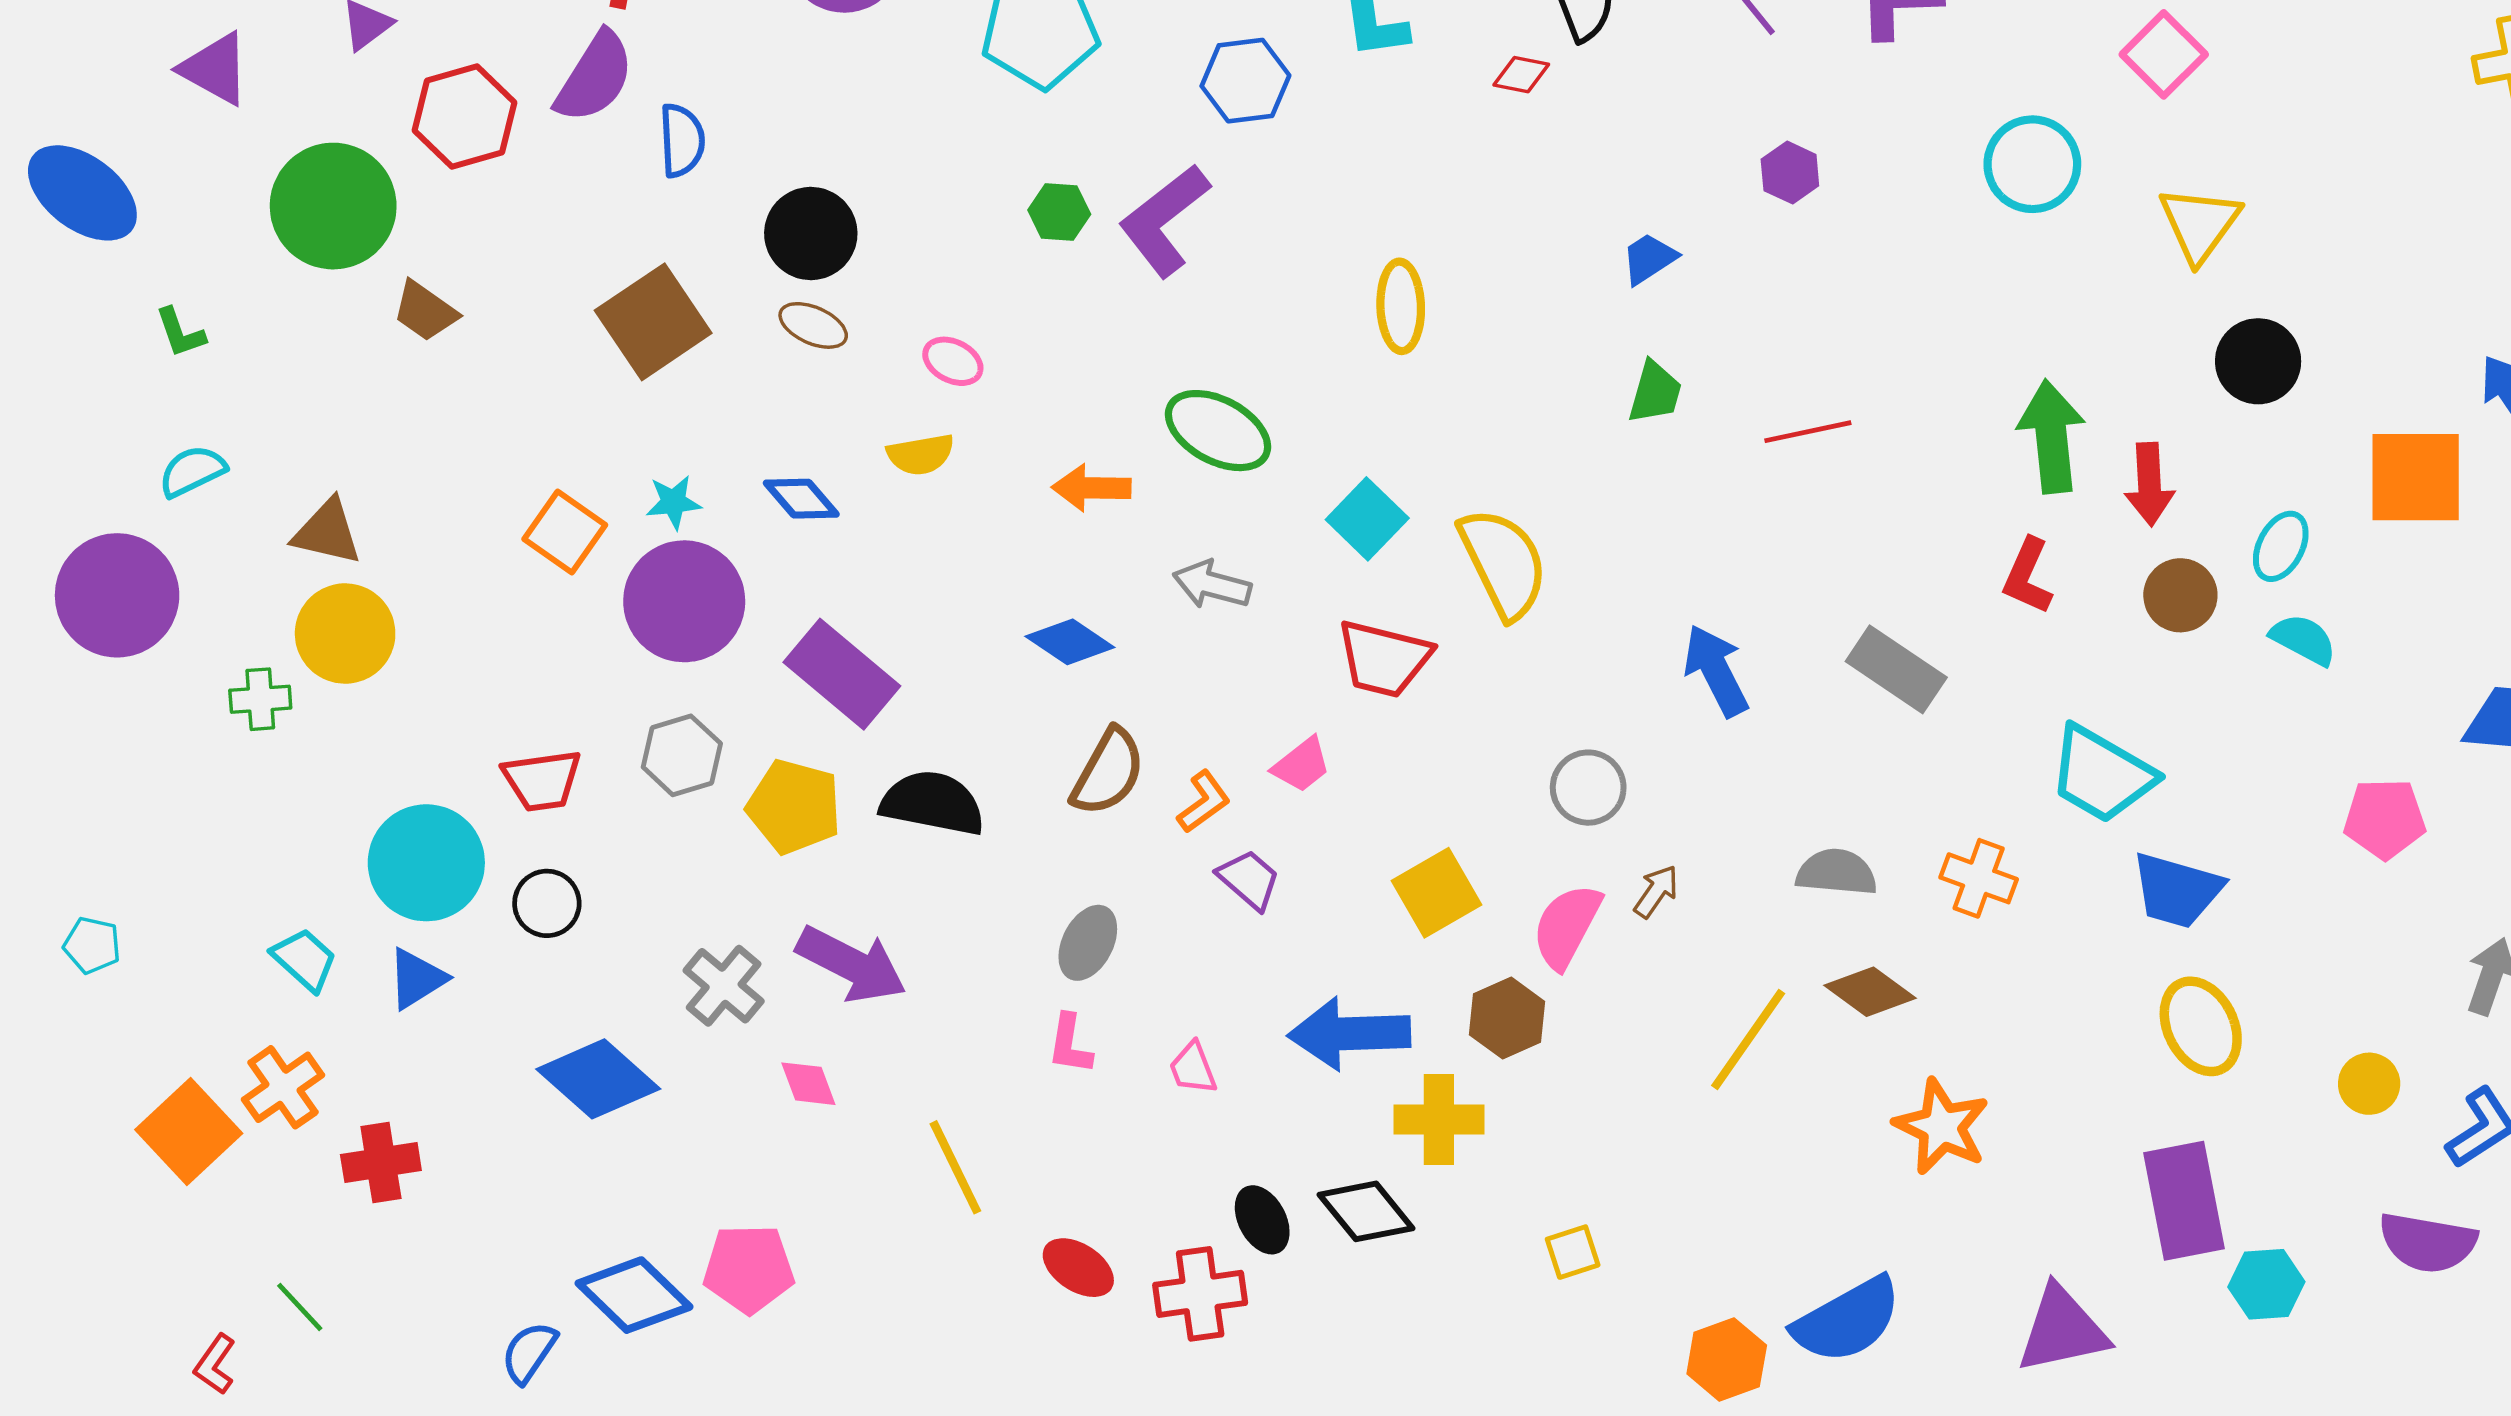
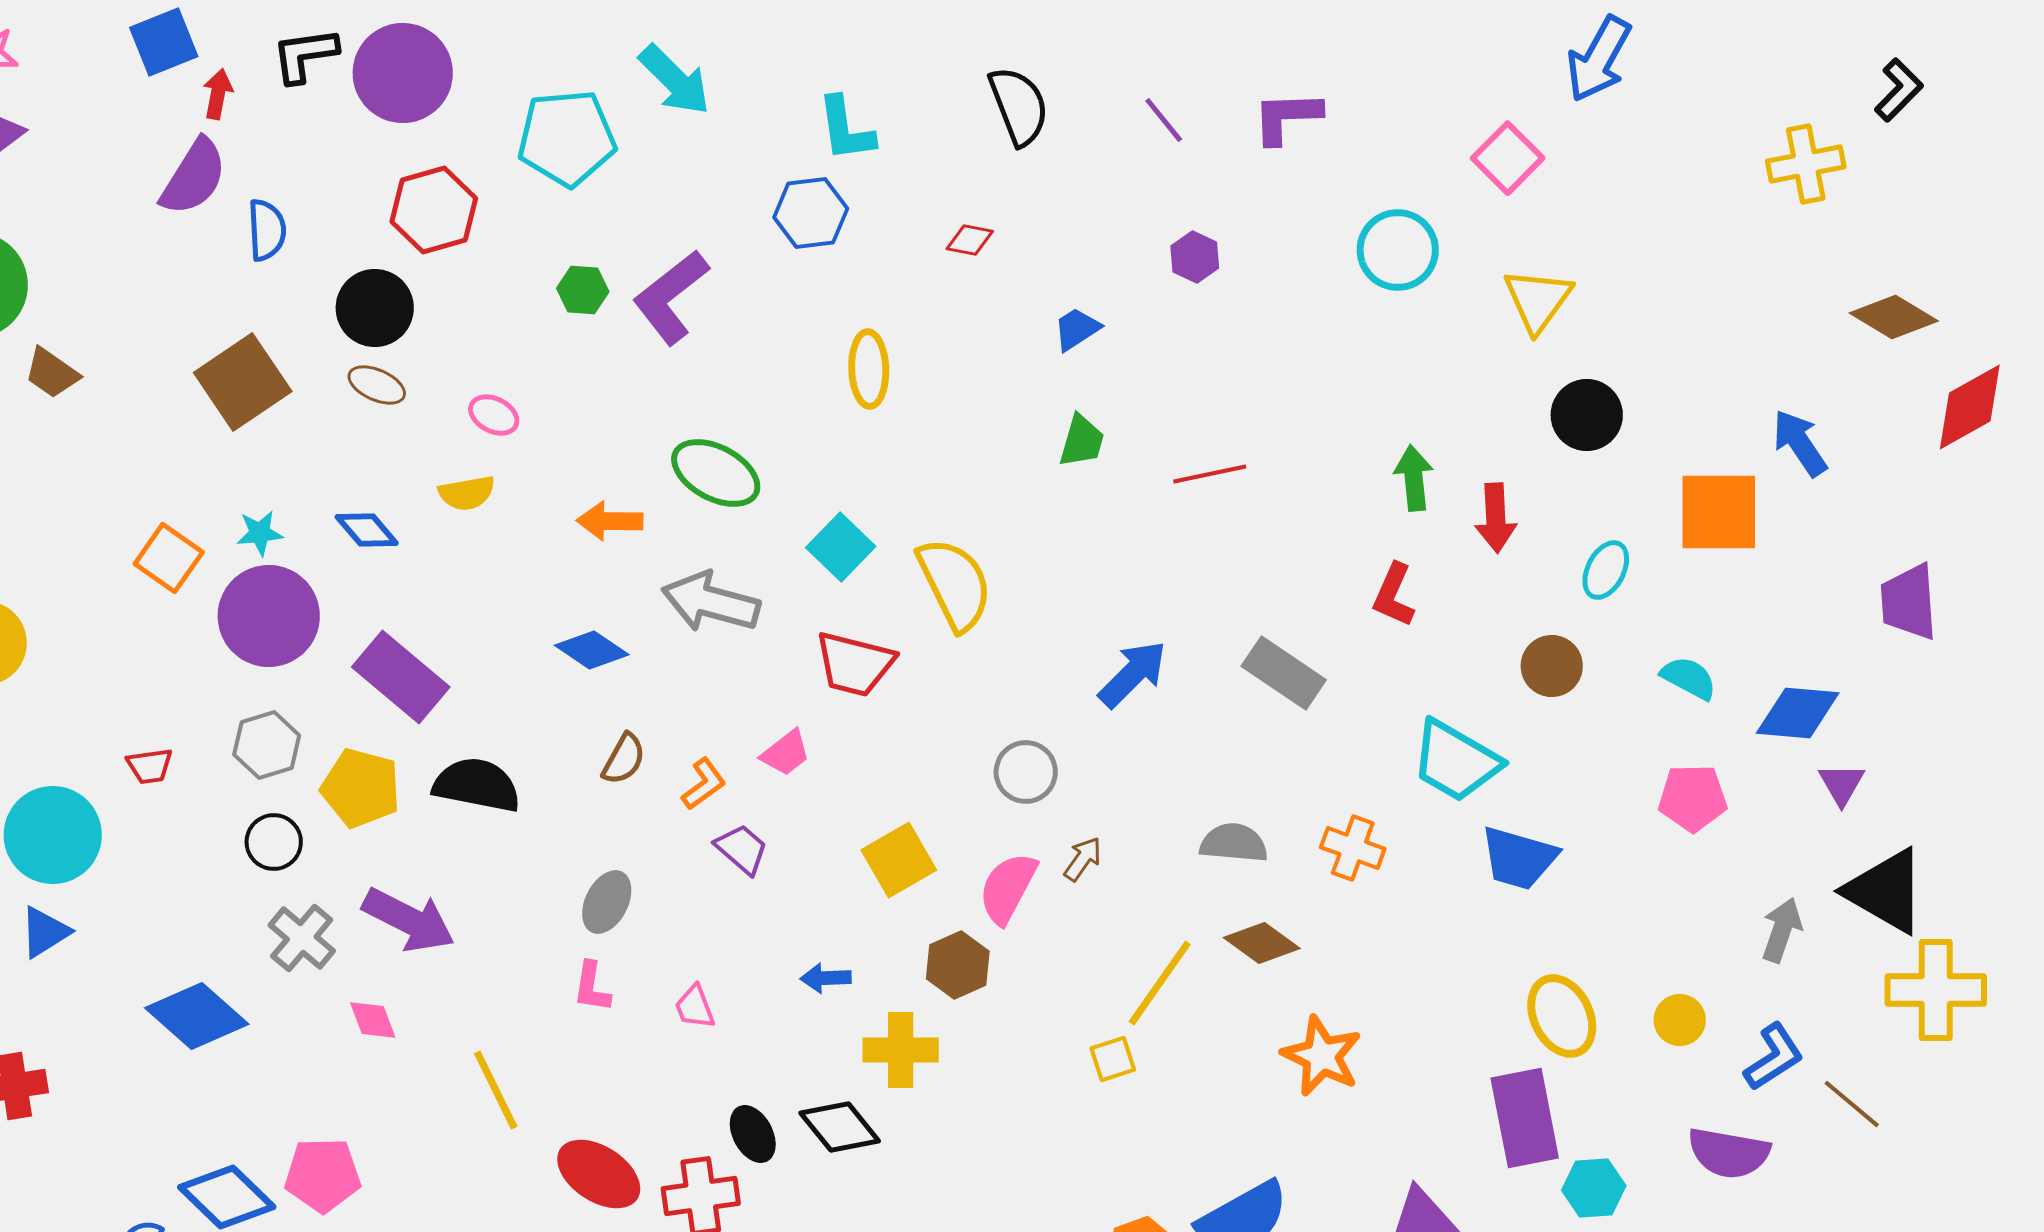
red diamond: (1521, 75) -> (970, 240), moved
blue hexagon: (1245, 81) -> (811, 213), moved
red hexagon: (465, 116) -> (434, 210), moved
green arrow: (2051, 436) -> (1414, 478), size x0.7
gray arrow: (1212, 585) -> (711, 602), size x1.5
brown circle: (2180, 595) -> (1552, 666), moved
cyan semicircle: (2303, 639) -> (1689, 678), moved
blue arrow: (1716, 671) -> (1133, 674), turned 72
brown semicircle: (1108, 772) -> (624, 759), size x0.7
red trapezoid: (542, 780) -> (150, 766), size x0.7
black circle: (547, 903) -> (274, 842), moved
yellow ellipse: (2201, 1026) -> (1562, 1016), moved
blue arrow: (1349, 1034) -> (826, 978), size x0.5
yellow square: (1573, 1252) -> (1113, 1059), moved
red ellipse: (1078, 1268) -> (599, 1174), size x1.4

